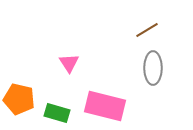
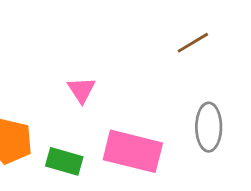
gray ellipse: (153, 68) -> (209, 127), moved

